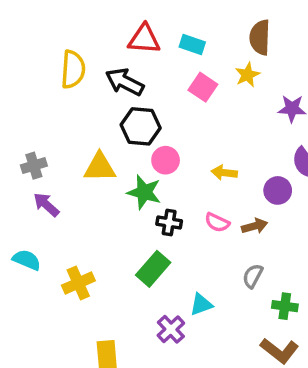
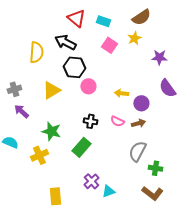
brown semicircle: (260, 37) -> (141, 17), turned -126
red triangle: (144, 39) -> (76, 18), turned 36
yellow semicircle: (73, 69) -> (36, 52), moved
yellow triangle: (100, 167) -> (51, 90), turned -30
purple circle: (278, 190) -> (141, 103), moved
green star: (144, 192) -> (51, 131), moved
gray semicircle: (253, 276) -> (137, 151), size x1.5
cyan triangle: (201, 304) -> (108, 191), moved

